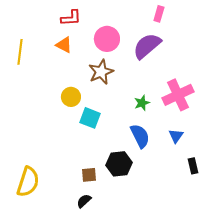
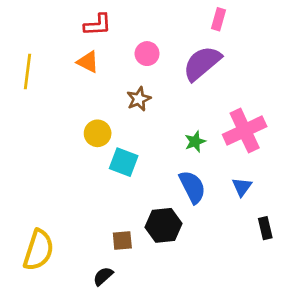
pink circle: (107, 39) -> (147, 54), size x0.7
brown star: (101, 72) -> (139, 99), size x0.7
black semicircle: (84, 201) -> (103, 276), moved

